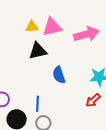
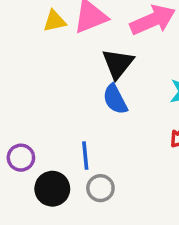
black triangle: (38, 51) -> (118, 64), moved, turned -30

